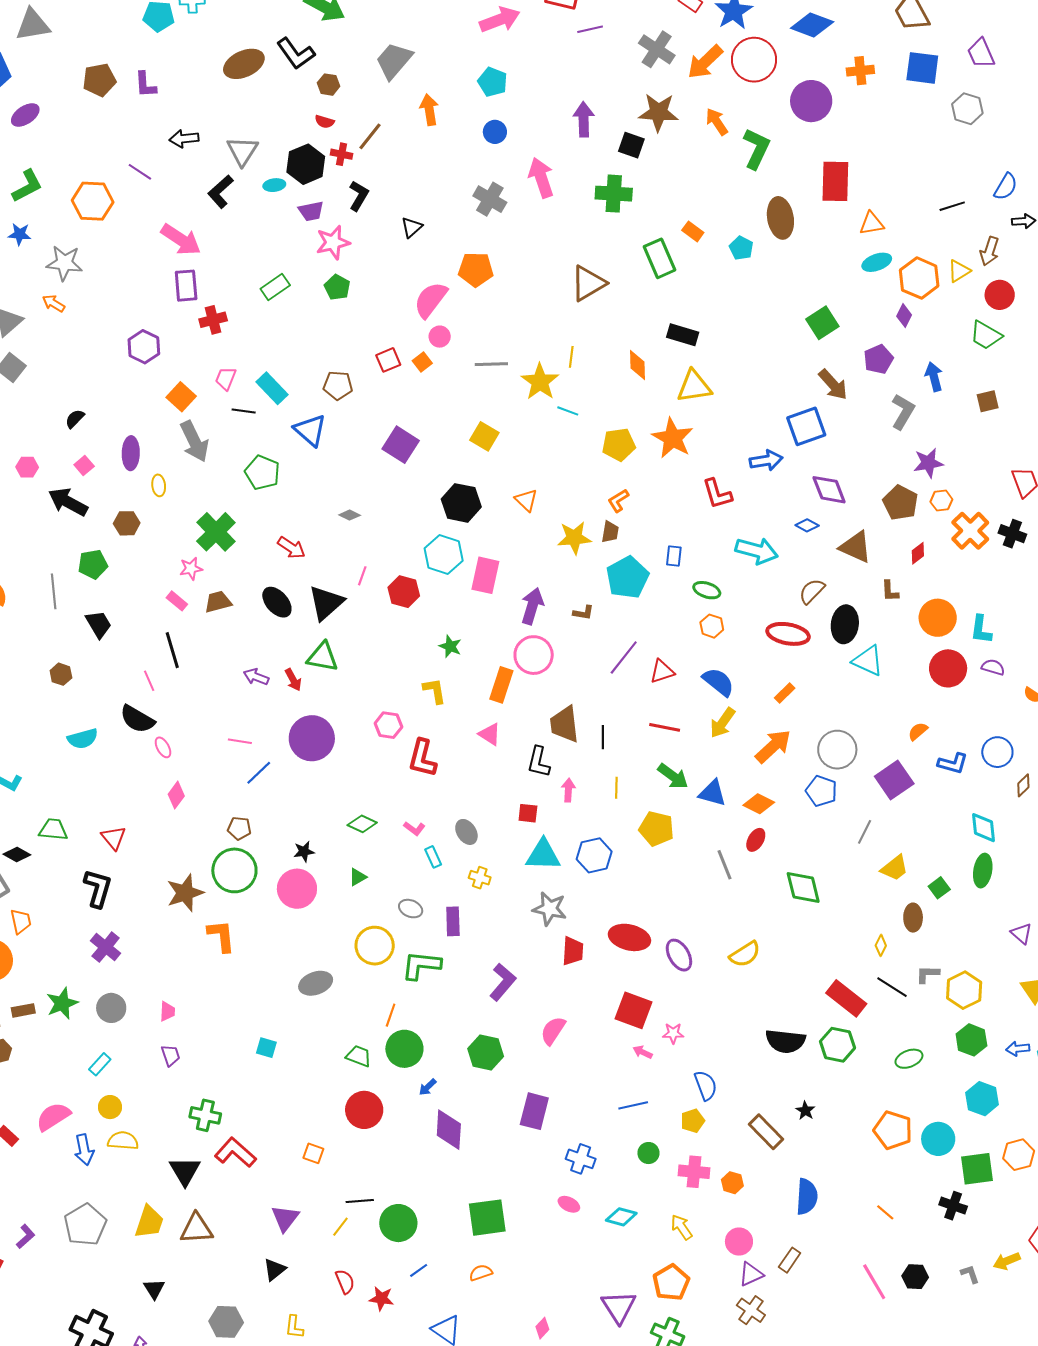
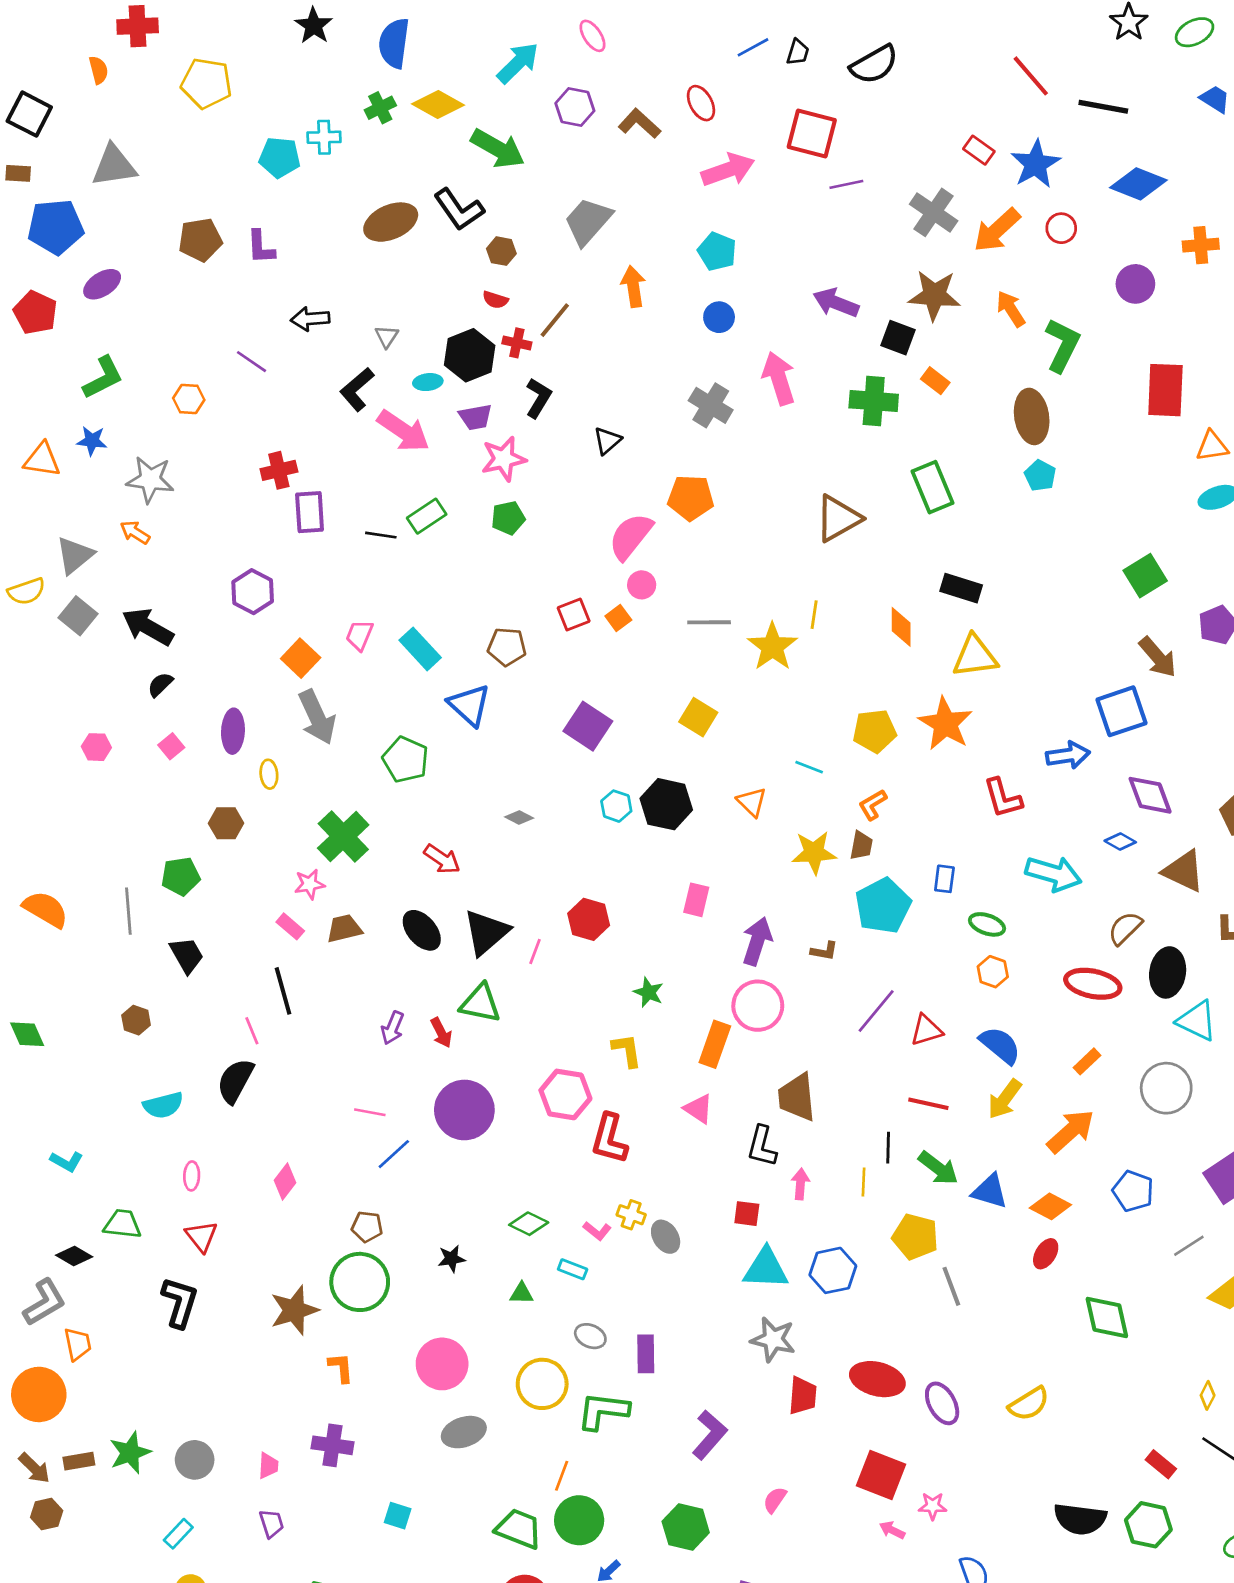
red circle: (754, 60) -> (1061, 228), size x0.5
purple circle: (811, 101) -> (1135, 284), size x0.7
purple arrow: (584, 119) -> (836, 303), turned -68
gray triangle: (242, 151) -> (387, 336), size x0.6
orange hexagon: (93, 201) -> (189, 399), size x0.6
brown ellipse: (780, 218) -> (1032, 416), moved
orange rectangle: (693, 231) -> (935, 381), moved
pink arrow: (181, 240) -> (403, 431), moved
green pentagon: (337, 287) -> (508, 518), turned 30
red cross: (213, 320) -> (279, 470), moved
black line: (244, 411) -> (381, 535), moved
cyan line: (568, 411) -> (809, 767), moved
black arrow: (68, 502) -> (148, 627), moved
cyan hexagon: (444, 554) -> (616, 806), moved, size x0.6
pink rectangle: (485, 575) -> (696, 900), size x0.7
pink line: (362, 576) -> (535, 951), moved
purple arrow: (256, 677) -> (393, 1028), turned -90
black semicircle: (137, 719) -> (235, 1081), turned 87
pink hexagon: (388, 725) -> (565, 1094), size x1.4
black line: (603, 737) -> (888, 1148), moved
pink ellipse: (163, 747) -> (192, 1176), moved, turned 30
gray circle: (837, 750) -> (1166, 1088), moved
gray line: (865, 832) -> (1189, 1246), turned 30
cyan rectangle: (433, 857) -> (573, 1269), moved, turned -45
gray line: (724, 865) -> (951, 1286), moved
green triangle: (358, 877) -> (522, 1293), turned 30
yellow cross: (480, 878) -> (631, 1215), moved
pink circle: (297, 889) -> (442, 1364), moved
orange L-shape: (221, 936) -> (341, 1368), size x0.7
purple cross: (106, 947) -> (332, 1445), moved, turned -32
red rectangle: (846, 998) -> (1161, 1464), size x0.6
pink semicircle: (553, 1031) -> (775, 1500), size x0.7
green trapezoid: (359, 1056) -> (519, 1529), size x1.4

